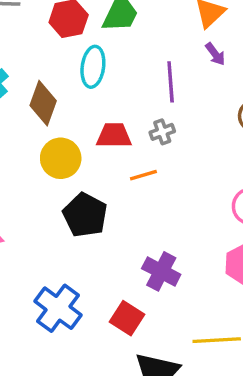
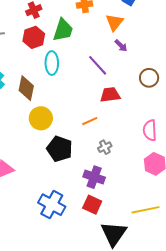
purple line: (171, 82) -> (98, 65), turned -30
gray cross: (162, 132) -> (105, 147), moved
red trapezoid: (114, 136) -> (110, 95), moved
purple cross: (161, 271) -> (94, 177), moved

